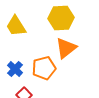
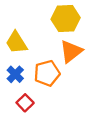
yellow trapezoid: (16, 26) -> (16, 43), moved

